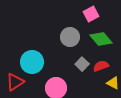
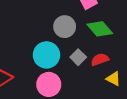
cyan circle: (32, 62) -> (46, 55), moved

